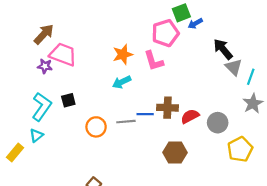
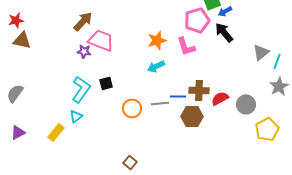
black arrow: (223, 49) -> (224, 32), moved
gray triangle: (234, 67) -> (261, 52), turned 36
brown hexagon: (175, 153) -> (192, 116), moved

